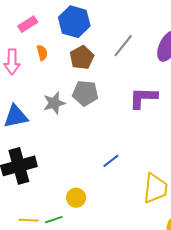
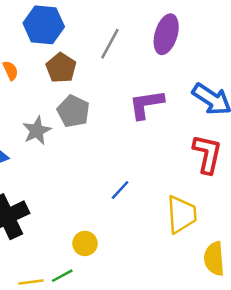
gray pentagon: (85, 93) -> (73, 111), turned 30

